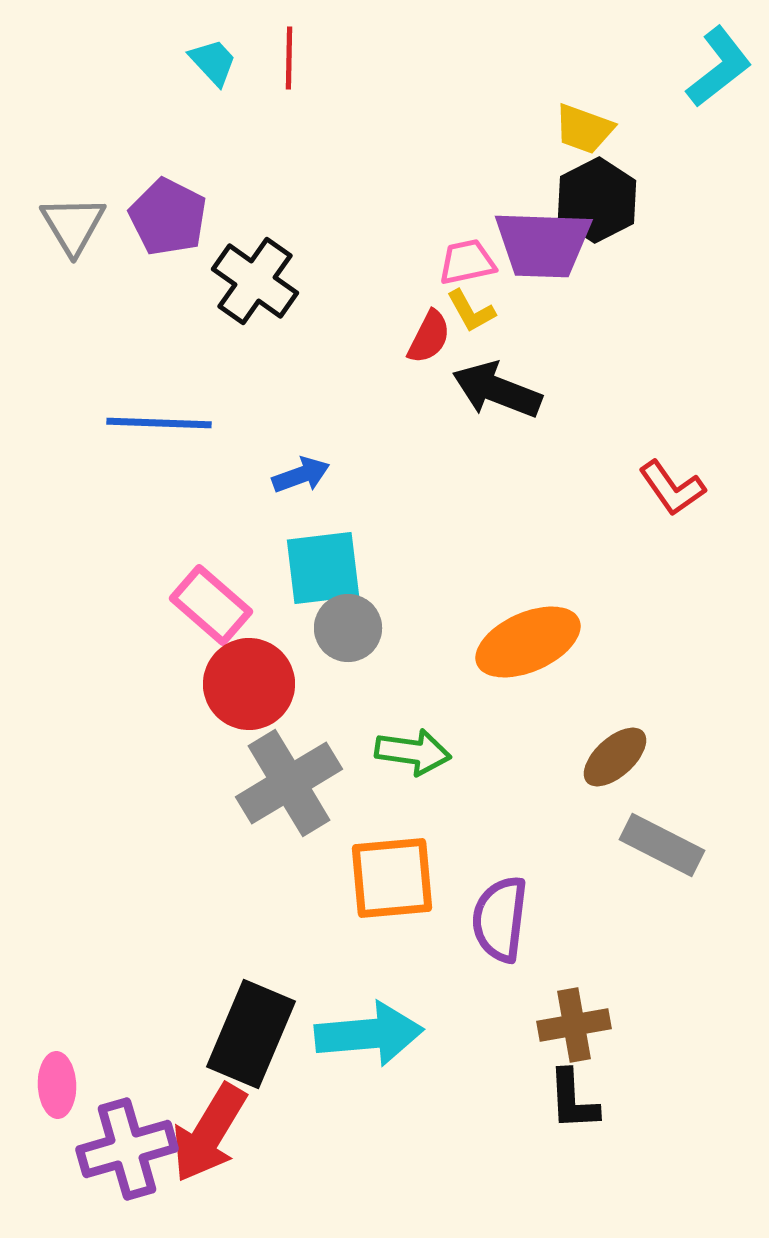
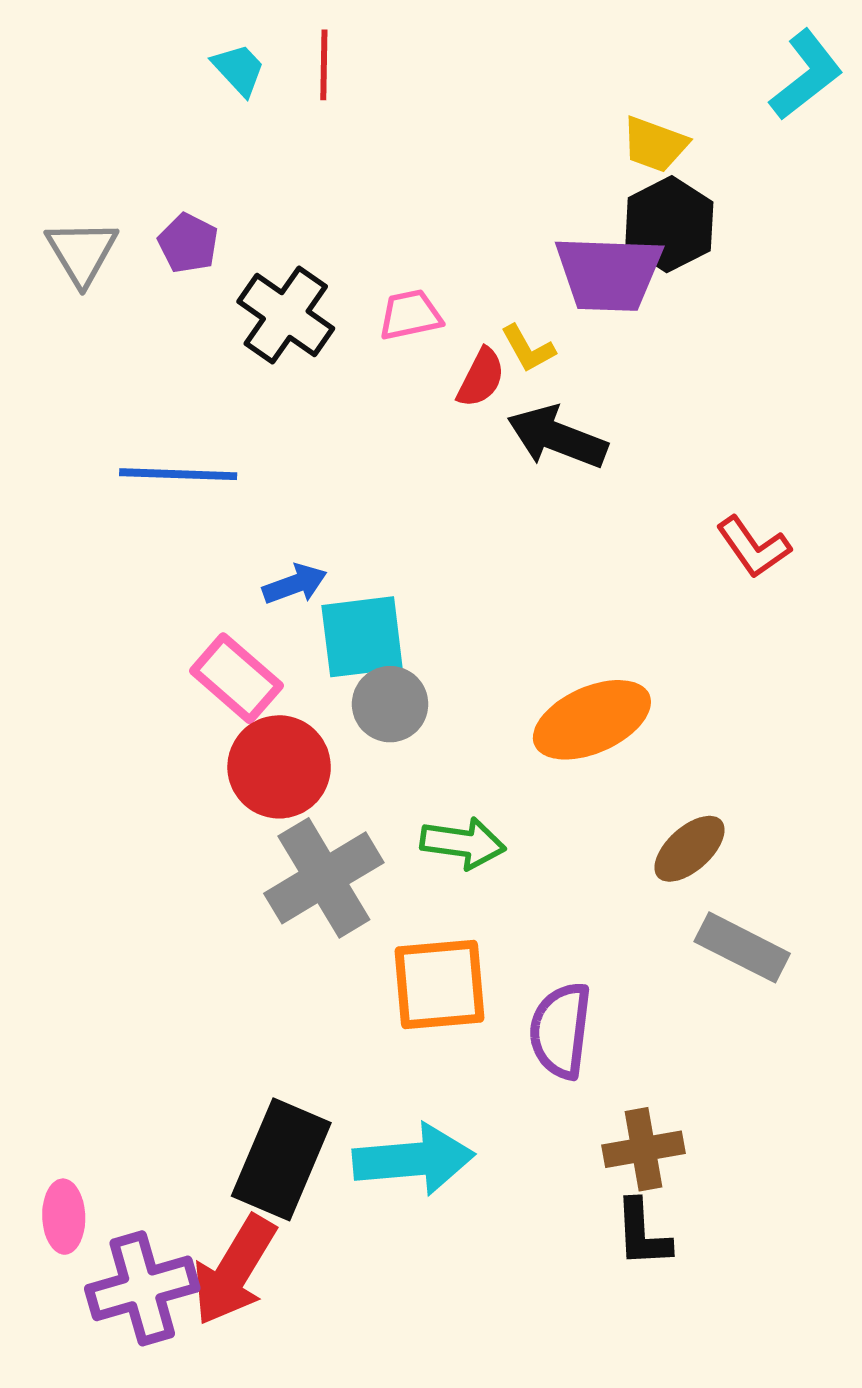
purple pentagon: (168, 217) -> (188, 243), size x0.7
pink trapezoid: (467, 262) -> (410, 315), moved
blue arrow: (301, 475) -> (295, 584), moved

